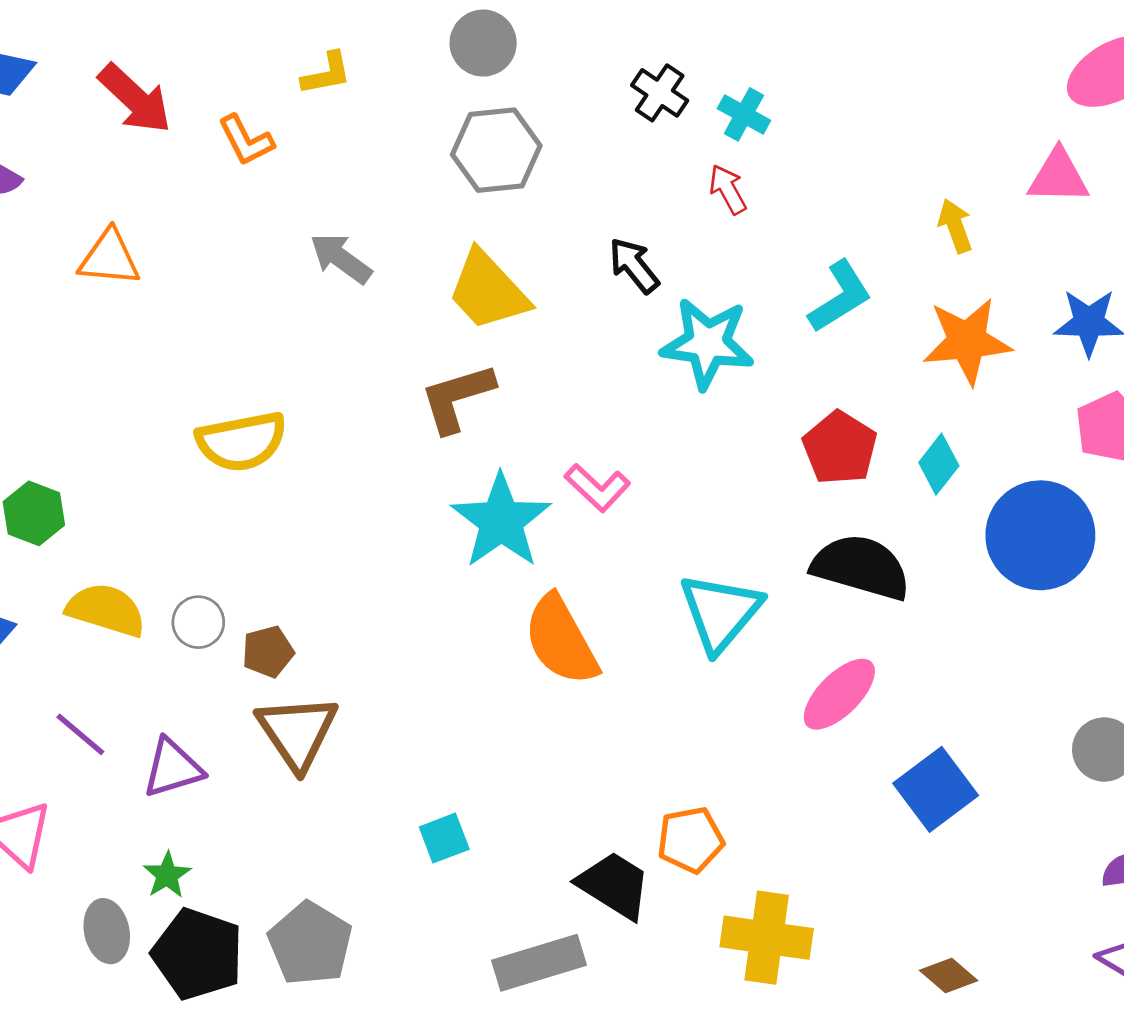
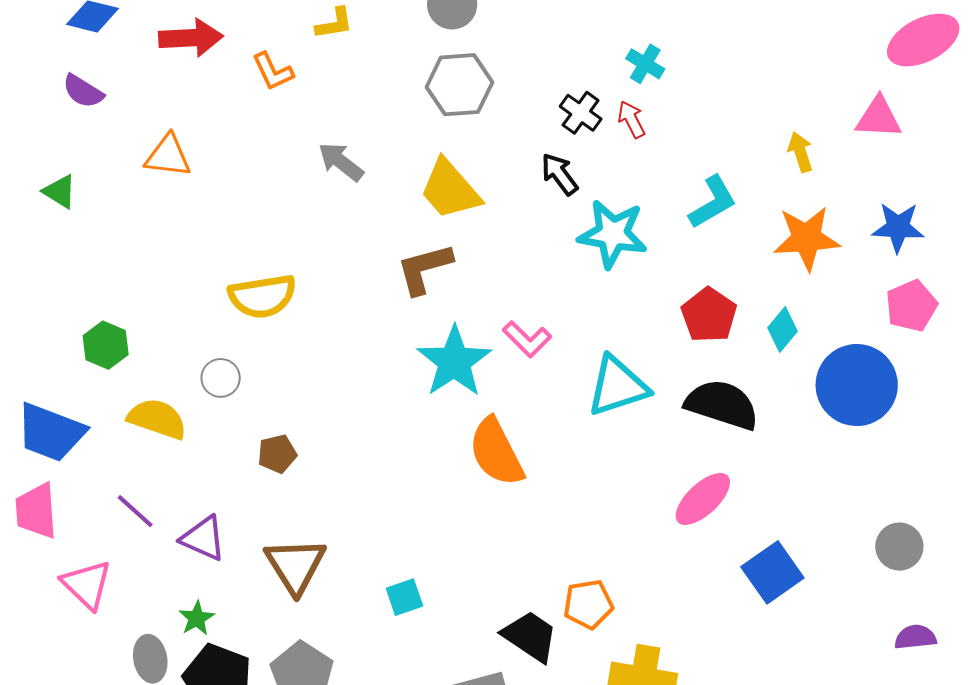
black cross: (660, 93) -> (581, 113), moved
red arrow: (135, 99) -> (191, 38), turned -48
cyan triangle: (720, 612) -> (618, 386), moved, turned 30
gray circle: (198, 622) -> (221, 378), moved
brown triangle: (297, 732) -> (295, 566), moved
purple triangle: (173, 768) -> (203, 538), turned 39

